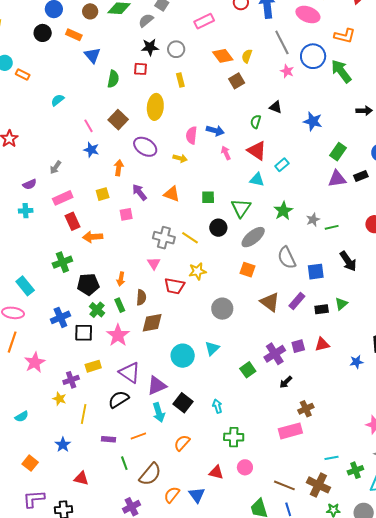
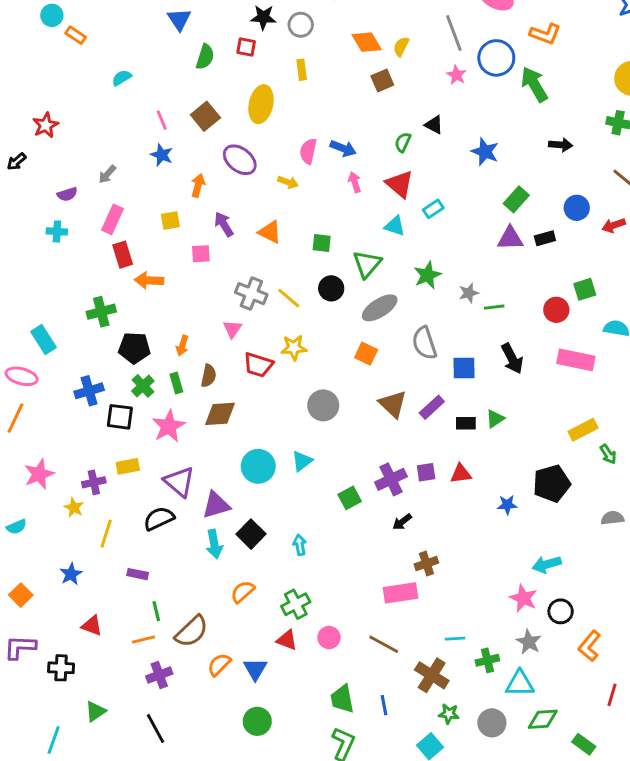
pink rectangle: (63, 198) -> (113, 219), turned -48
pink star: (35, 362) -> (39, 474), moved
orange line: (138, 436) -> (143, 640), moved
green cross: (234, 437) -> (296, 604), moved, turned -36
brown line: (284, 485) -> (384, 644), moved

